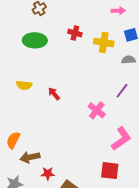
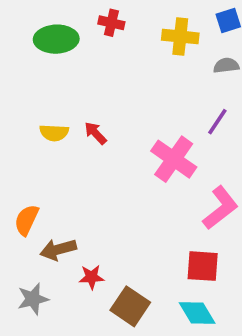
red cross: (75, 33) -> (111, 23), moved
yellow semicircle: (24, 85) -> (54, 133), moved
pink cross: (97, 110) -> (174, 159), size x1.4

